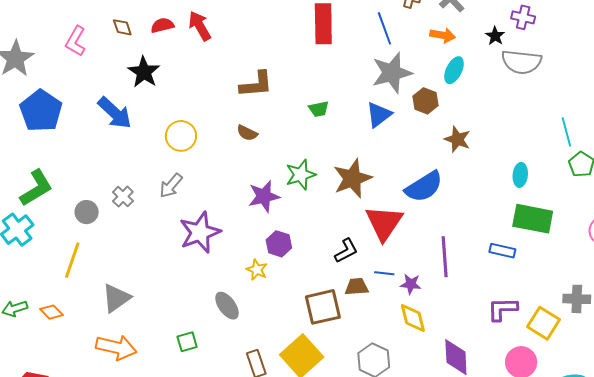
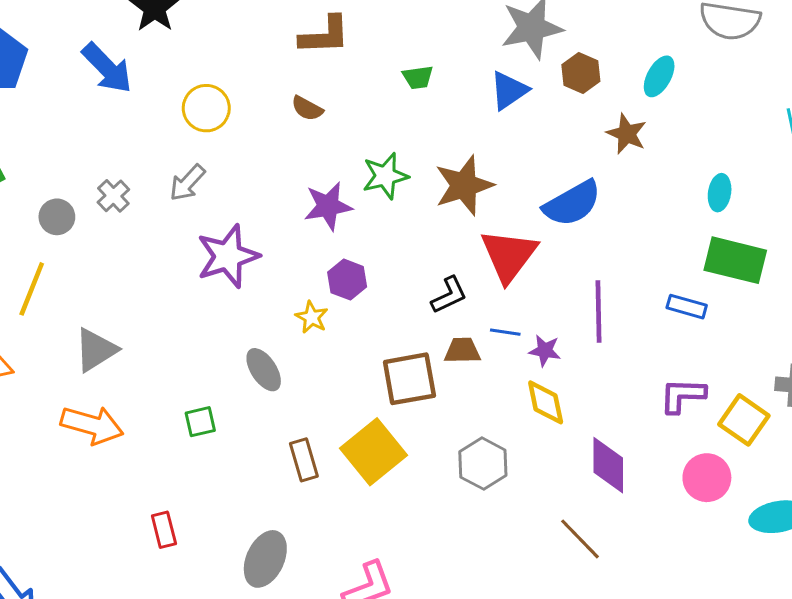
cyan ellipse: (454, 70) -> (659, 76), moved

